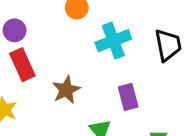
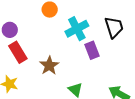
purple rectangle: (128, 97) -> (92, 50), moved

